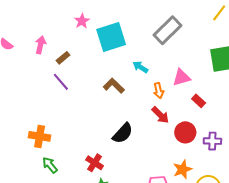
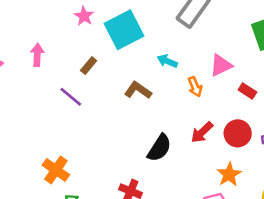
brown rectangle: (63, 58) -> (89, 66), moved
red arrow: (160, 115) -> (202, 132), moved, turned 102
orange cross: (40, 136) -> (56, 170), turned 35
orange star: (182, 169) -> (229, 174), moved

